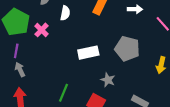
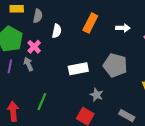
gray arrow: (20, 69) -> (28, 64), moved
green line: (63, 93) -> (42, 102), moved

